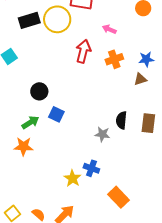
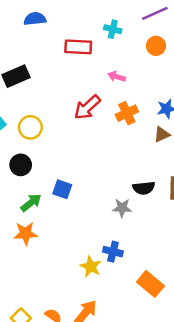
yellow circle: (57, 19) -> (30, 127), moved, size x0.7
red arrow: (83, 51) -> (87, 107), turned -140
black circle: (39, 91) -> (21, 165), moved
black semicircle: (121, 120) -> (144, 188), turned -96

